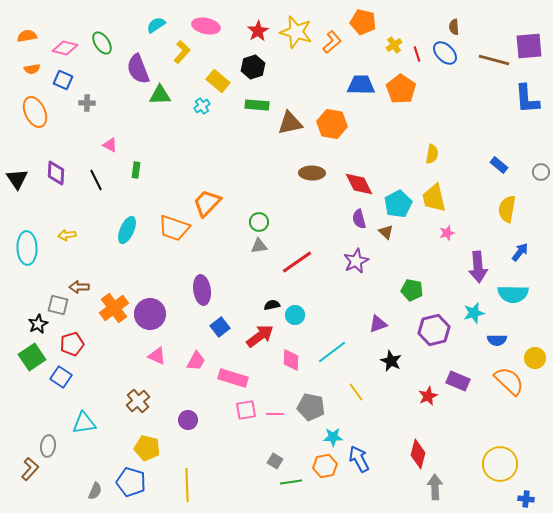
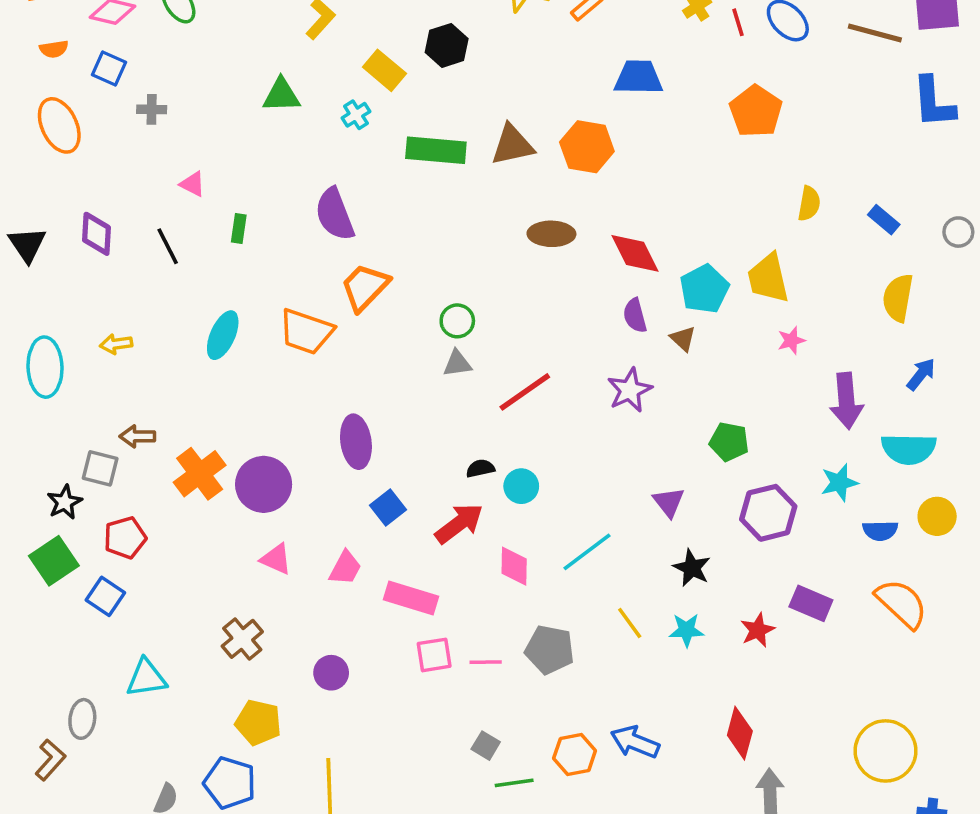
purple semicircle: (138, 69) -> (335, 214), moved
orange pentagon: (401, 89) -> (756, 111), moved
green rectangle: (257, 105) -> (436, 150), moved, size x1.4
yellow semicircle: (432, 154) -> (809, 204), moved
purple triangle: (378, 324) -> (669, 502), turned -48
yellow circle: (535, 358) -> (937, 516), moved
cyan star: (333, 437) -> (687, 630), moved
blue arrow: (359, 459) -> (635, 742), turned -40

